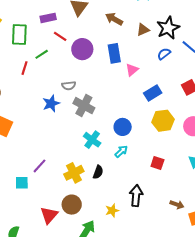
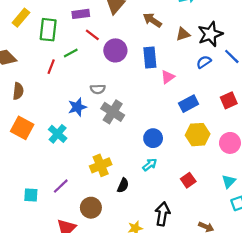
cyan cross: (92, 140) -> (58, 134), moved
red square: (157, 163) -> (188, 180), turned 32
purple line: (39, 166) -> (61, 186), moved
yellow cross: (74, 173) -> (101, 165), moved
cyan square: (22, 183) -> (31, 195), moved
brown circle: (72, 205) -> (91, 208), moved

